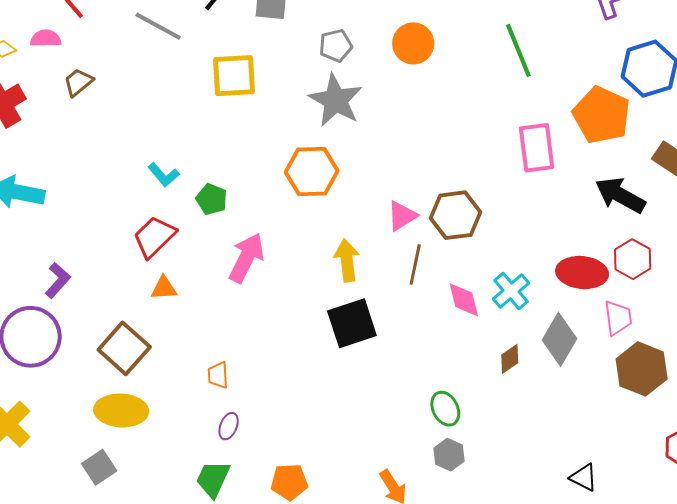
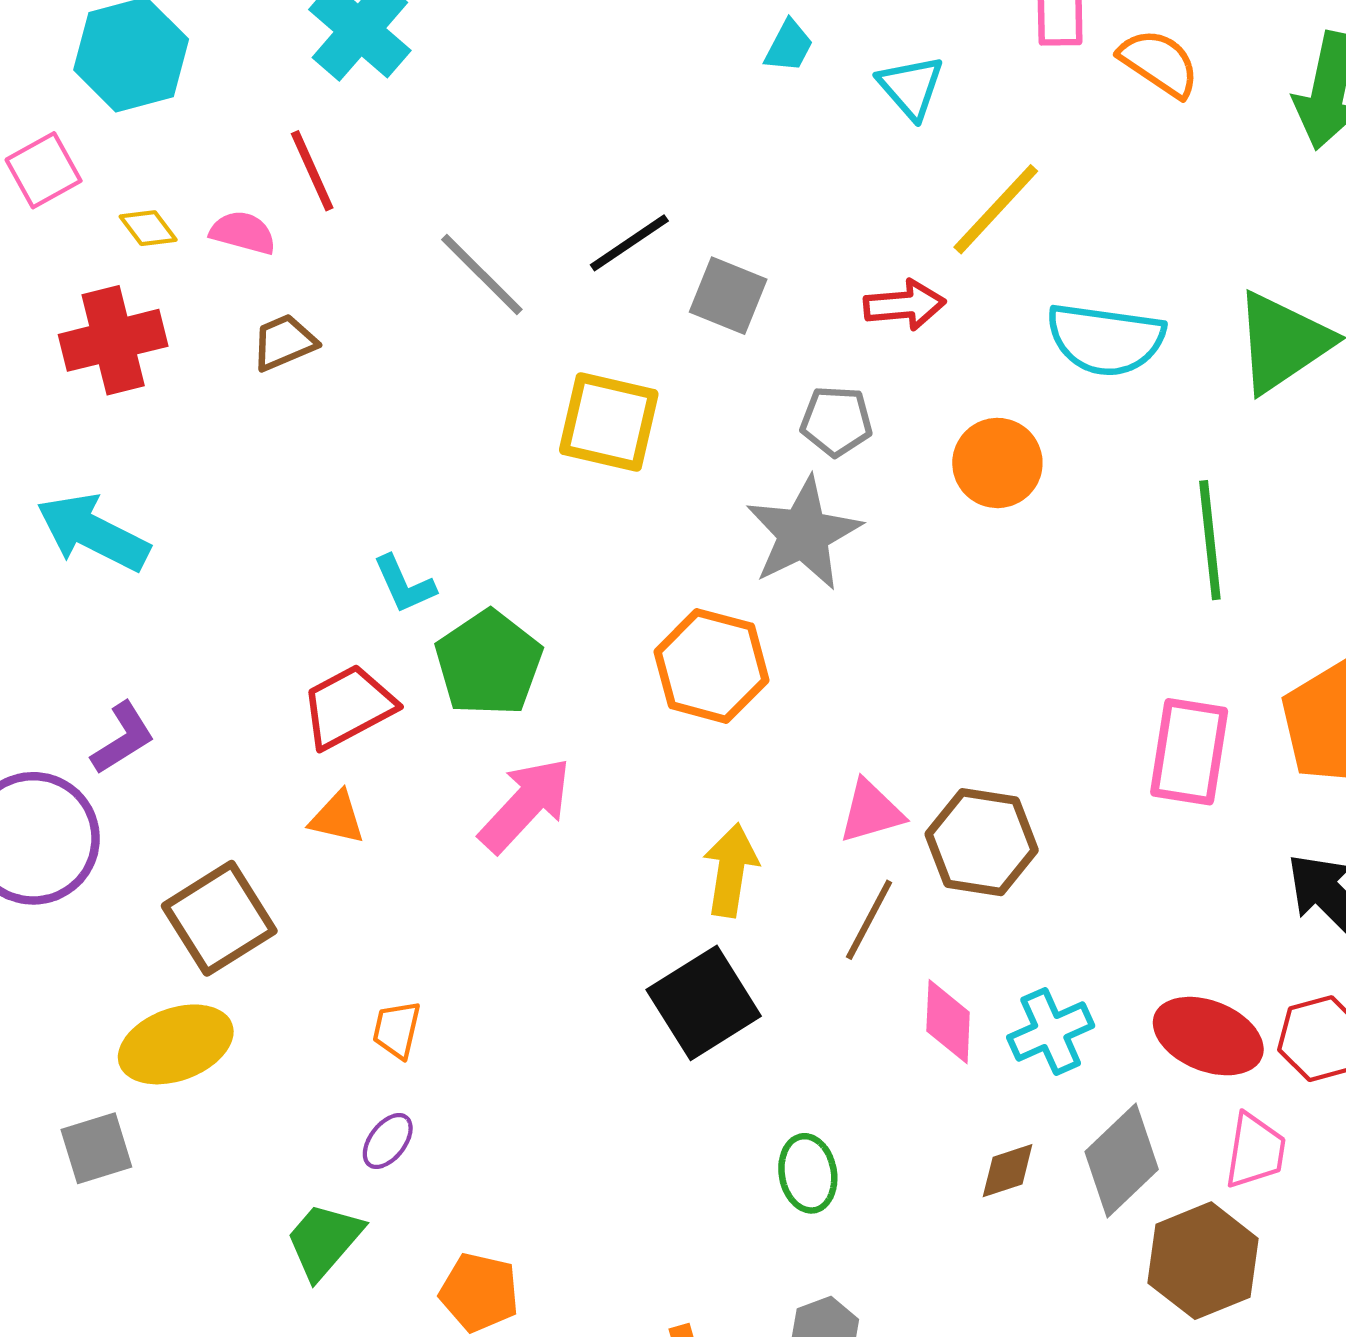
green pentagon: (212, 199) -> (489, 663), size x1.6
black square: (352, 323) -> (704, 1003), turned -30
brown hexagon: (642, 369) -> (1203, 1261), moved
green ellipse: (445, 409) -> (808, 1173), moved
yellow ellipse: (121, 410) -> (176, 1044), turned -39

